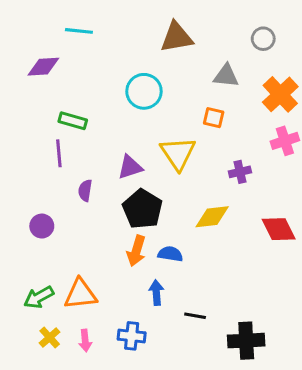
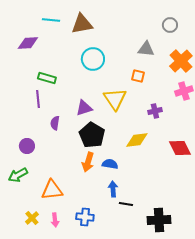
brown triangle: (176, 37) -> (82, 24), moved
blue arrow: (156, 293) -> (113, 189), moved
green arrow: (39, 297) -> (18, 175), moved

